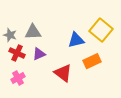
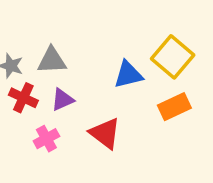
orange rectangle: (92, 61) -> (174, 107), moved
pink cross: (18, 78) -> (46, 139), moved

